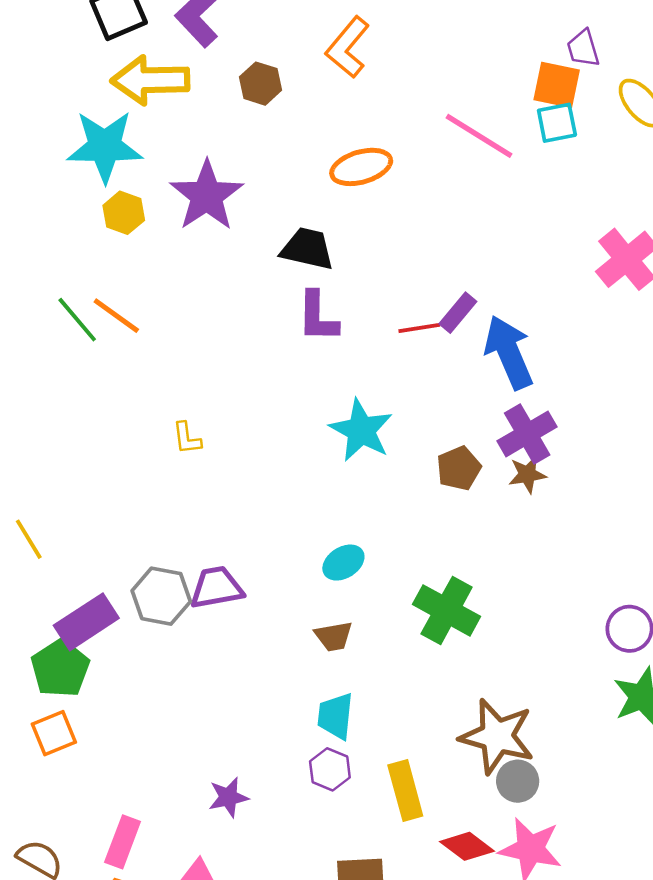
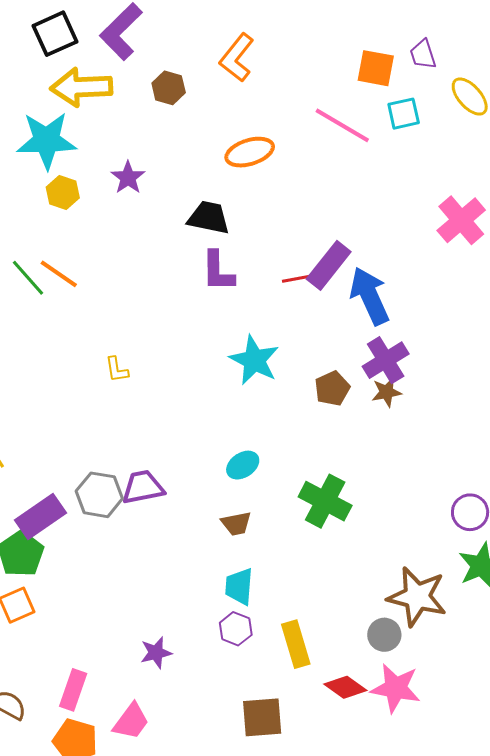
orange square: (557, 85) -> (376, 68), moved
purple star: (207, 196) -> (128, 178), size x0.6
purple rectangle: (458, 313) -> (329, 265), size x1.5
brown star: (497, 736) -> (417, 597), moved

